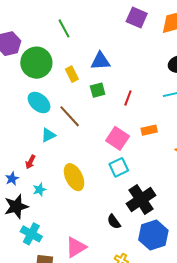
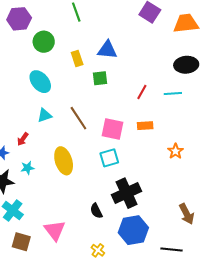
green circle: (36, 63) -> (44, 42), size x0.7
red line: (128, 98) -> (142, 92), moved
brown line: (70, 116) -> (78, 118), moved
pink square: (118, 138) -> (112, 129), turned -30
pink triangle: (76, 247) -> (55, 230), turned -45

